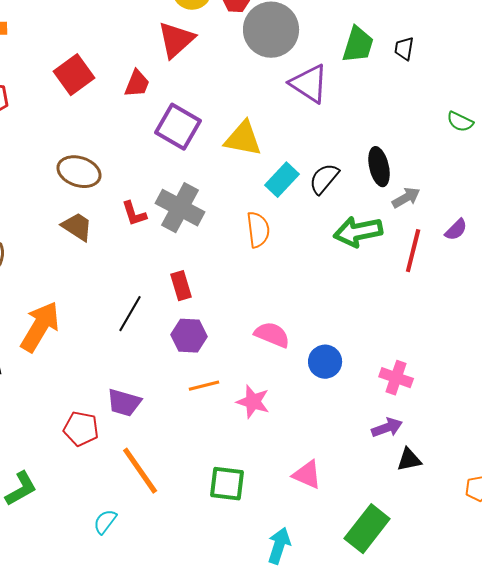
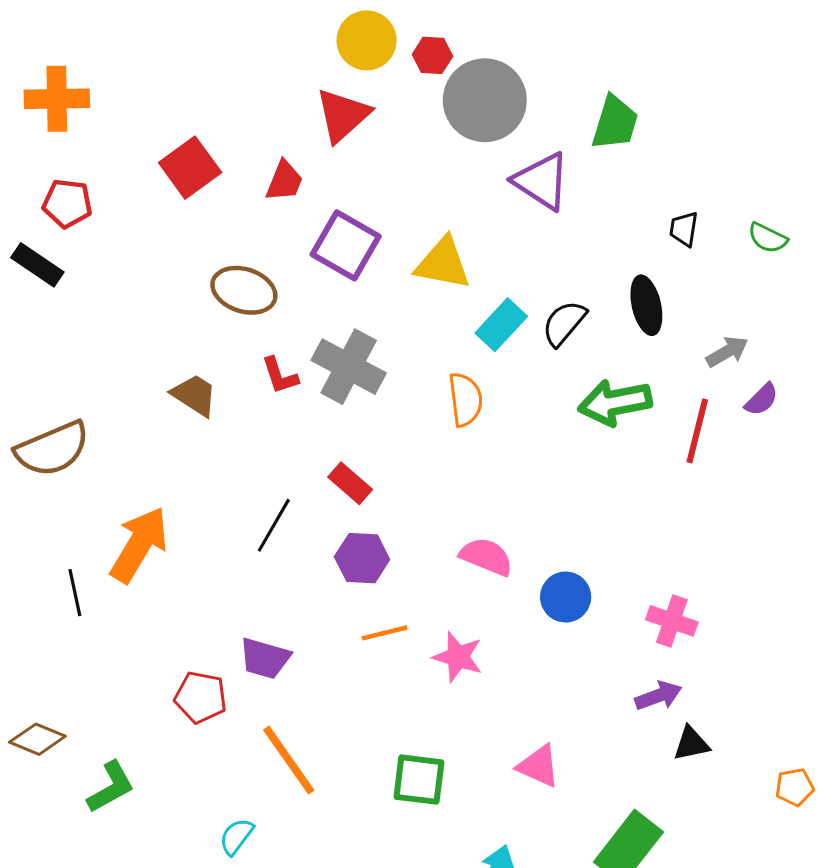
black trapezoid: (404, 49) -> (684, 229), moved
brown ellipse: (79, 172) -> (244, 290), moved
gray arrow: (406, 198) -> (727, 352), moved
red rectangle: (181, 286) -> (350, 483), turned -32

